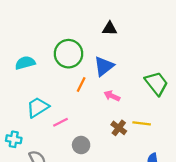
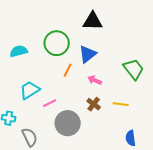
black triangle: (110, 29) -> (93, 21), size x1.5
brown cross: (119, 128) -> (94, 104), moved
gray circle: (81, 145) -> (68, 123), size x1.6

